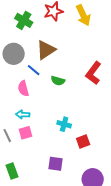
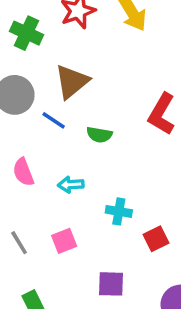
pink semicircle: (23, 89) -> (23, 172), moved
cyan arrow: (23, 115) -> (71, 185), moved
pink square: (25, 133) -> (64, 241), moved

